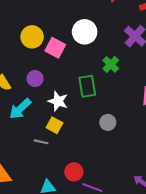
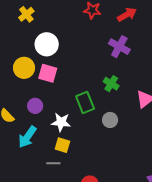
white circle: (85, 32) -> (47, 44), moved
green cross: (111, 64) -> (111, 84), moved
gray circle: (108, 122) -> (110, 120), moved

